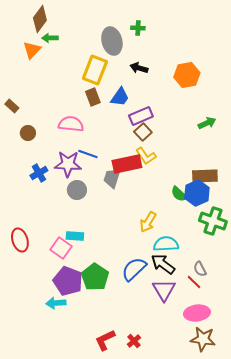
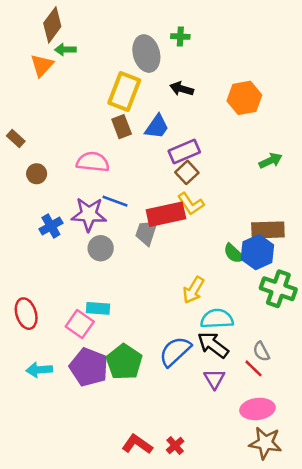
purple triangle: (164, 290) -> (214, 379), size x0.7
cyan arrow: (56, 303) -> (39, 370), moved
red L-shape: (105, 340) -> (137, 444), turned 60

